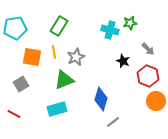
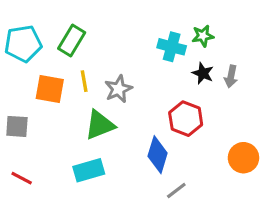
green rectangle: (59, 26) -> (72, 41), moved
gray arrow: (148, 49) -> (231, 76), turned 56
black star: (123, 61) -> (203, 73), moved
red hexagon: (148, 76) -> (186, 119), moved
gray square: (21, 84) -> (17, 126), moved, turned 35

